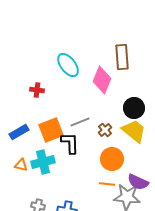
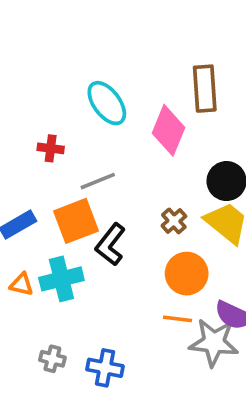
gray line: (80, 122) -> (98, 181), moved
black L-shape: (70, 143) -> (110, 245), turned -140

